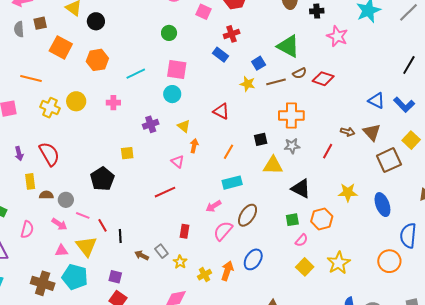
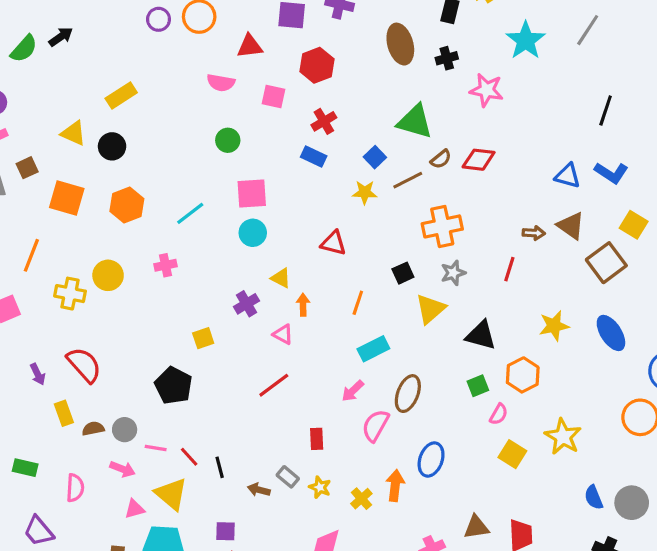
orange line: (31, 79) -> (31, 255), turned -70
purple cross: (151, 124) -> (246, 304), moved
yellow triangle: (273, 165) -> (430, 309), turned -30

